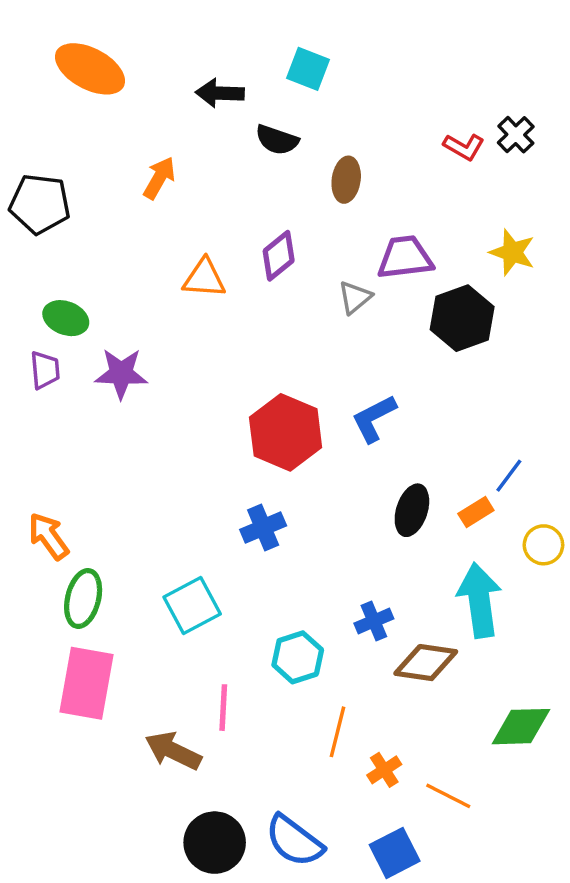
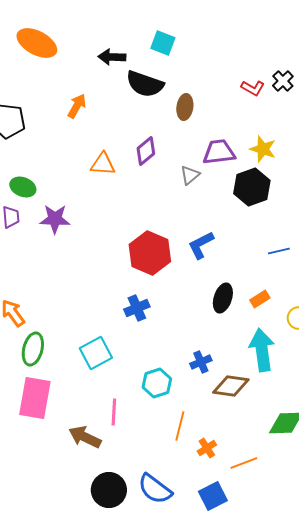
black semicircle: (277, 140) -> (145, 84), size x1.5
yellow star: (512, 252) -> (263, 149), moved
blue line: (509, 476) -> (279, 251), moved, turned 40
orange line: (448, 796) -> (244, 463), turned -48

